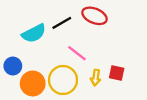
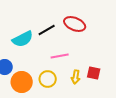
pink line: (77, 53) -> (60, 56), turned -48
yellow circle: (63, 80) -> (48, 79), size x0.7

